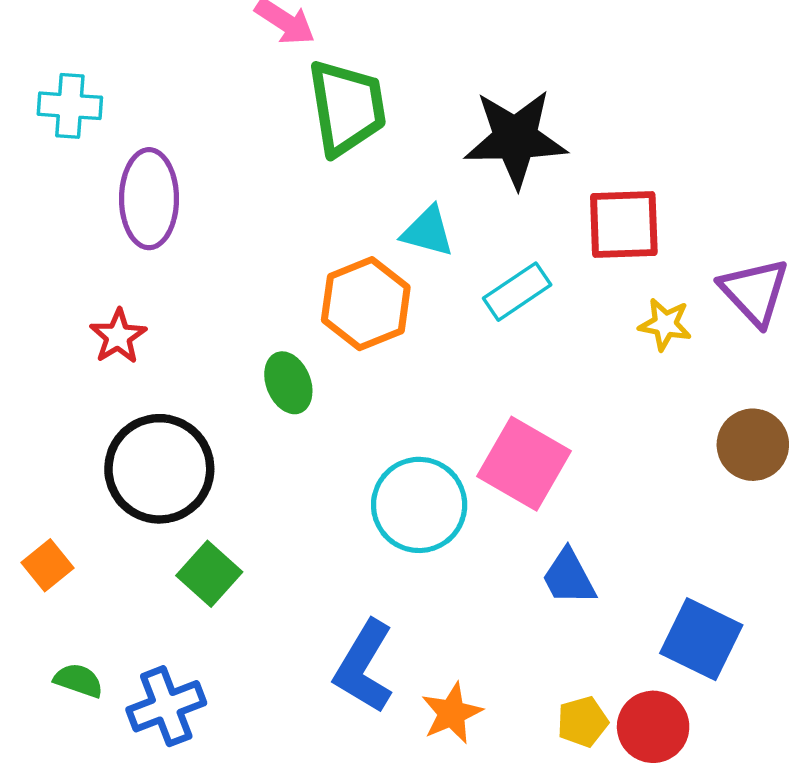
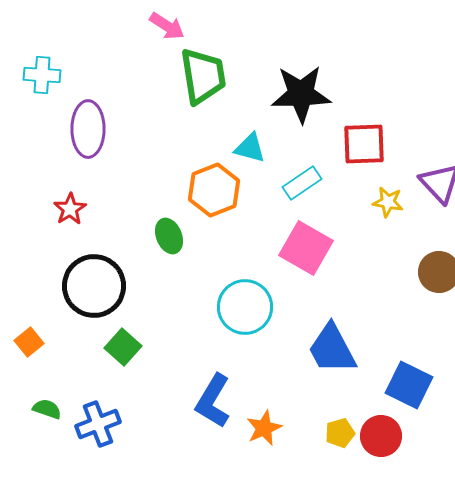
pink square: (524, 464) -> (306, 248), moved
blue trapezoid: (569, 577) -> (332, 349), size x1.5

